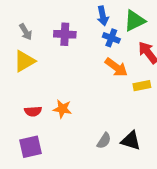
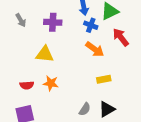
yellow triangle: (24, 61) -> (45, 54), moved, turned 36
yellow rectangle: (142, 86) -> (104, 79), moved
black triangle: (131, 141) -> (107, 109), turned -48

